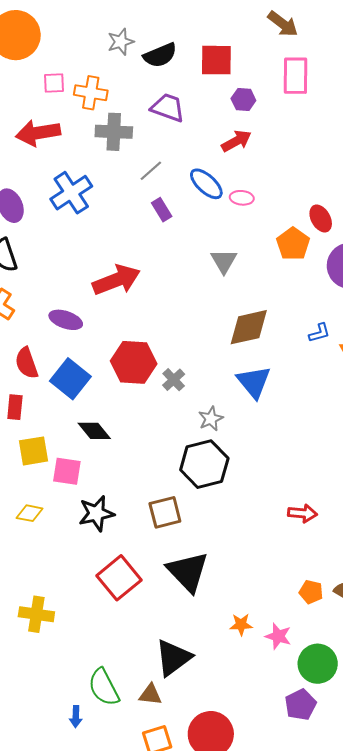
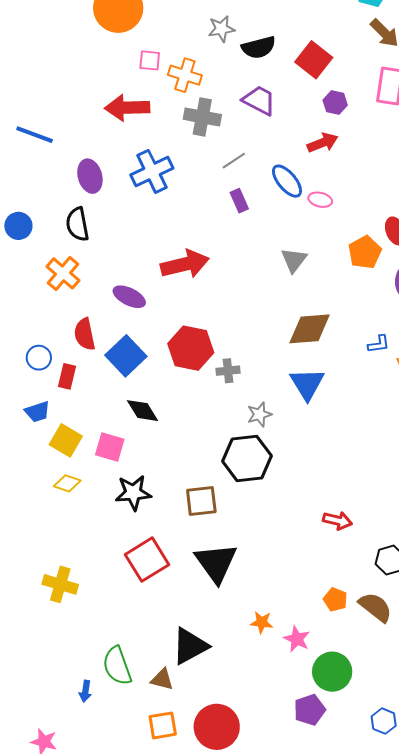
red square: (216, 60) -> (314, 60), turned 30
gray cross: (174, 380) -> (228, 371), turned 30
yellow square: (34, 451) -> (66, 440), moved, turned 32

